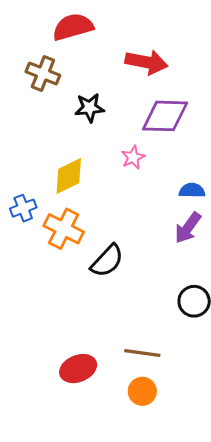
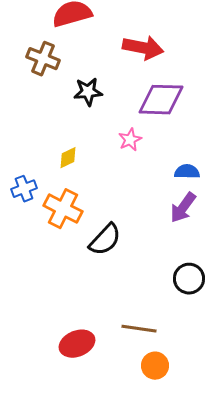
yellow diamond: (69, 176) -> (68, 158), size x0.6
orange circle: (142, 391) -> (155, 366), moved

